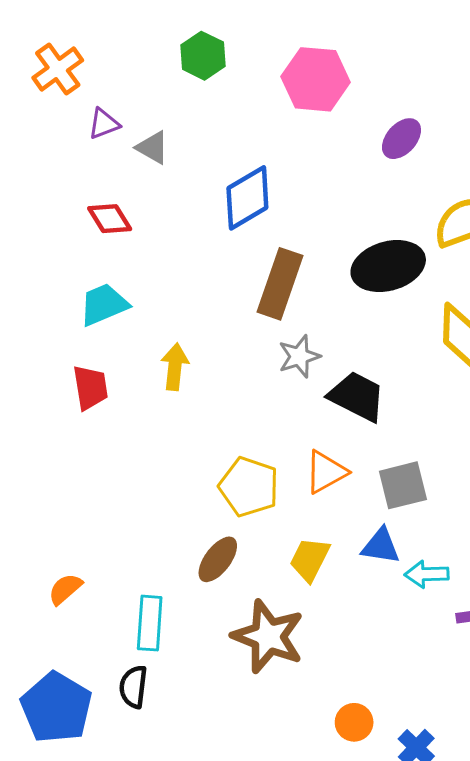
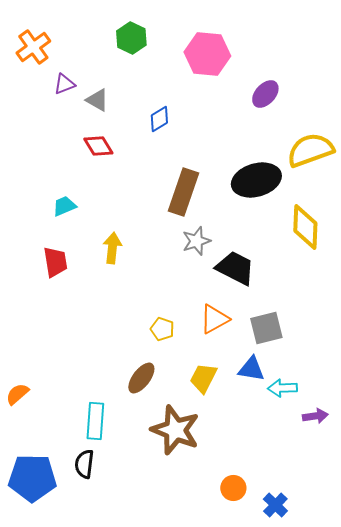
blue diamond: (247, 198) -> (159, 119), moved, size x0.6
red diamond: (110, 219) -> (98, 146), moved
cyan trapezoid: (104, 305) -> (64, 206), size x0.7
yellow pentagon: (249, 487) -> (162, 329), size x0.6
orange semicircle: (65, 589) -> (17, 394), moved
blue pentagon: (56, 708) -> (32, 478), turned -30

